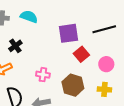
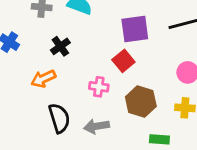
red square: (81, 54) -> (123, 61), moved

